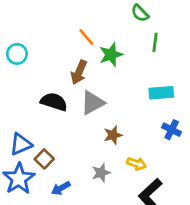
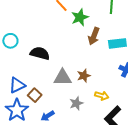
cyan circle: (17, 54) -> (10, 41), moved
brown arrow: (79, 72) -> (94, 36), moved
gray triangle: (93, 103) -> (63, 78), moved, turned 30

